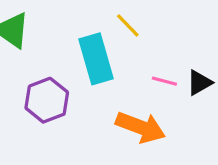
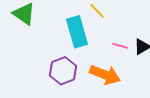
purple hexagon: (47, 100) -> (63, 71), moved

